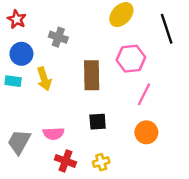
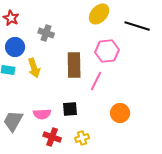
black line: (167, 29) -> (137, 26), turned -55
pink line: (144, 94) -> (96, 81), moved
black square: (98, 122) -> (70, 109), moved

